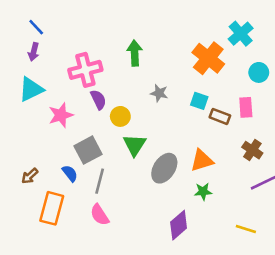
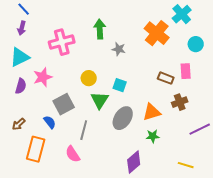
gray star: (159, 93) -> (119, 49), moved
purple semicircle: (98, 100) -> (21, 86), moved, turned 42
cyan square: (199, 101) -> (120, 85), moved
brown cross: (252, 150) -> (180, 102), moved, turned 35
gray line: (100, 181) -> (84, 130), moved

